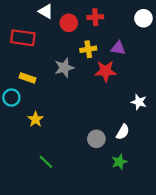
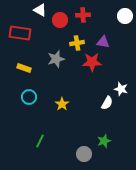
cyan circle: (11, 98) -> (29, 97), moved
yellow star: (36, 119) -> (62, 104), moved
white semicircle: (123, 132) -> (107, 103), moved
gray circle: (96, 139) -> (84, 154), moved
green line: (46, 162) -> (40, 141), turned 72

